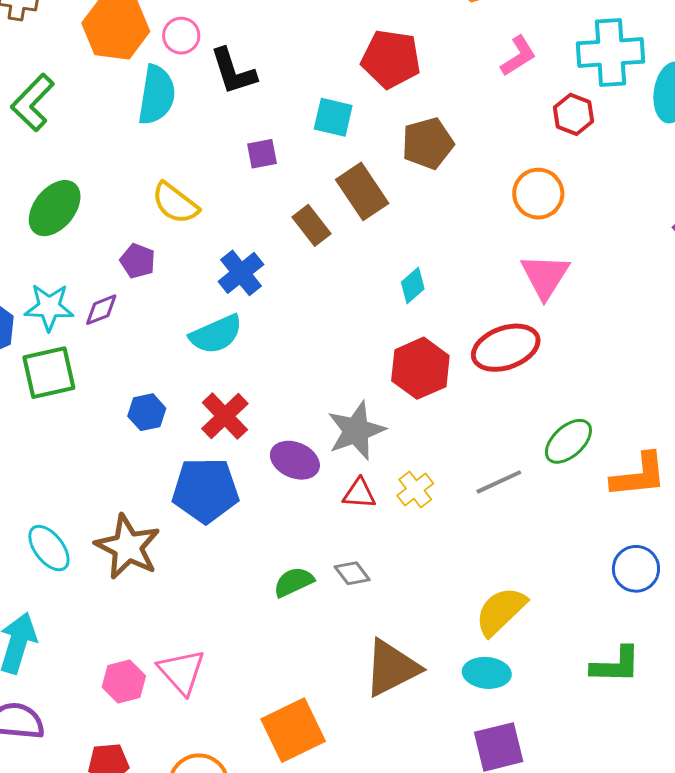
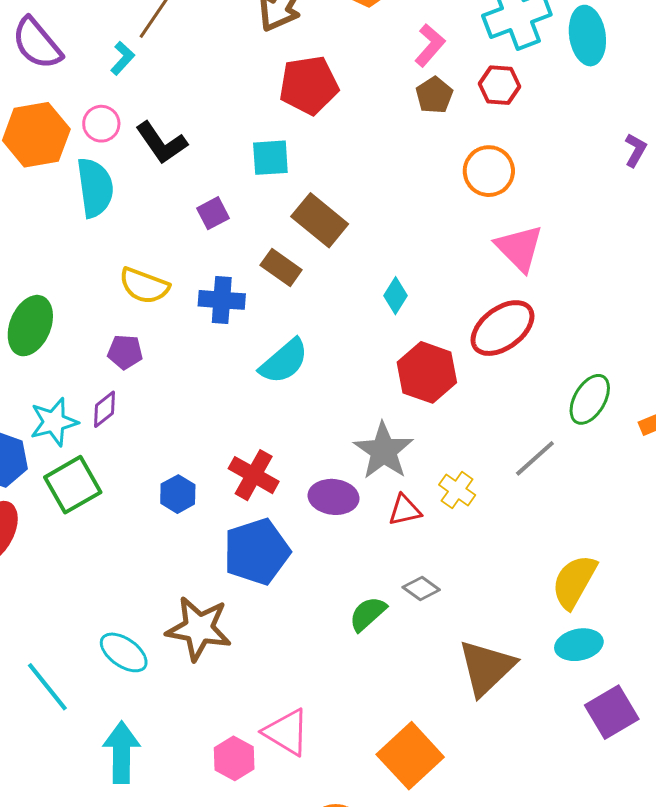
brown pentagon: (428, 143) -> (434, 95), moved, size x0.7
blue cross: (241, 273) -> (222, 300), moved, turned -30
cyan semicircle: (216, 334) -> (284, 361), moved

